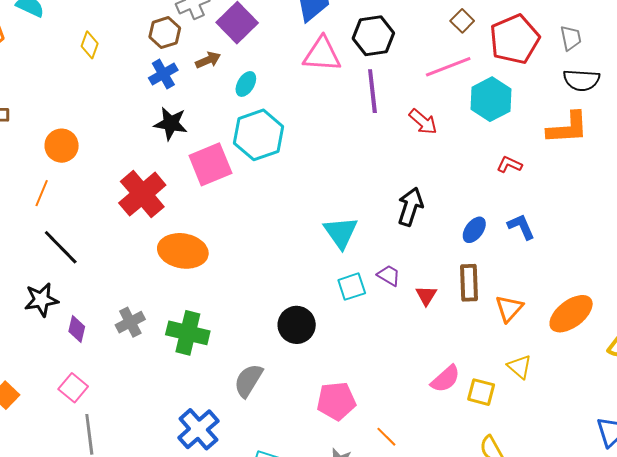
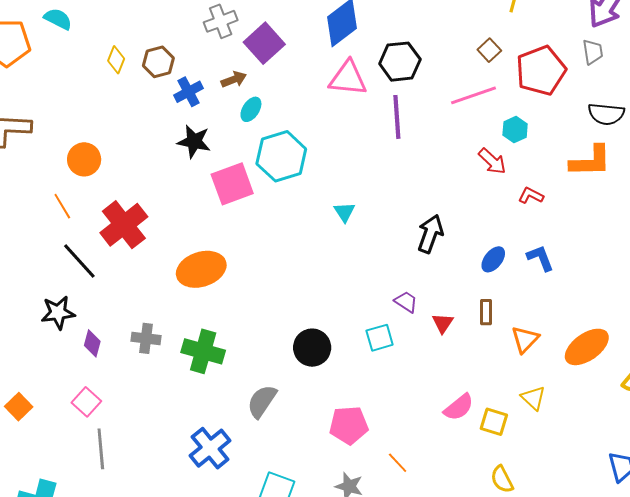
brown hexagon: (165, 33) -> (158, 62), moved
gray trapezoid: (571, 38) -> (593, 52), moved
cyan ellipse: (246, 84) -> (251, 109), moved
cyan hexagon: (491, 99) -> (515, 130), size x0.6
red arrow: (423, 122) -> (492, 161), moved
orange line: (42, 193) -> (62, 206), turned -56
red cross: (142, 194) -> (124, 225), moved
cyan triangle: (341, 232) -> (344, 212), moved, size x0.6
orange ellipse: (183, 251) -> (201, 269), turned -30
brown rectangle: (469, 283) -> (486, 312), size x0.7
cyan square: (352, 287) -> (380, 338), moved
gray cross: (130, 322) -> (146, 338), turned 32

